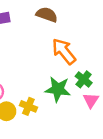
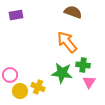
brown semicircle: (47, 15) -> (73, 12), moved
green cross: (84, 79) -> (83, 65), turned -32

